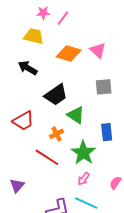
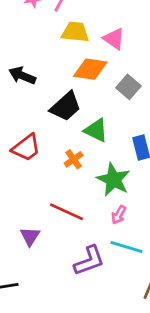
yellow trapezoid: (34, 36) -> (75, 32), moved
orange diamond: (69, 54) -> (90, 69), moved
gray square: (104, 87) -> (128, 87), turned -36
red line: (47, 157) -> (66, 212), moved

